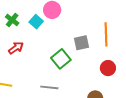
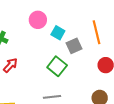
cyan square: (36, 22) -> (58, 33), moved

